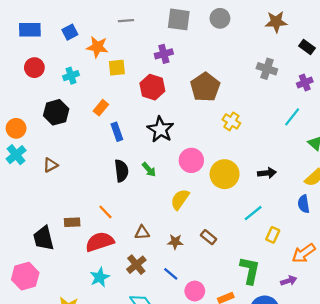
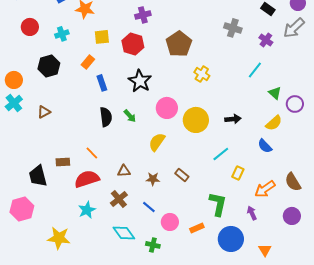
yellow square: (117, 68) -> (102, 37), moved
purple cross: (305, 82) -> (266, 40), turned -32
blue semicircle: (304, 204) -> (265, 146), turned -35
purple arrow: (289, 281) -> (252, 213), turned -96

